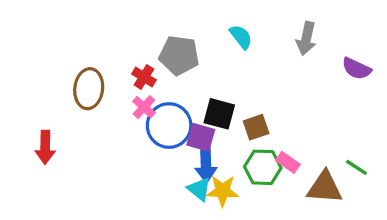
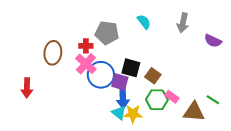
red cross: (144, 77) -> (86, 46), turned -32
pink cross: (144, 107) -> (86, 64), size x1.5
brown square: (256, 127) -> (153, 76), turned -35

